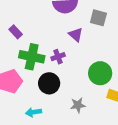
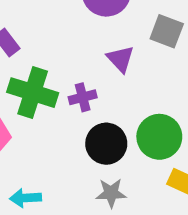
black circle: (49, 83) -> (106, 144), moved

